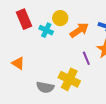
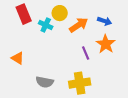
yellow cross: (69, 79) -> (80, 83), moved, turned -35

